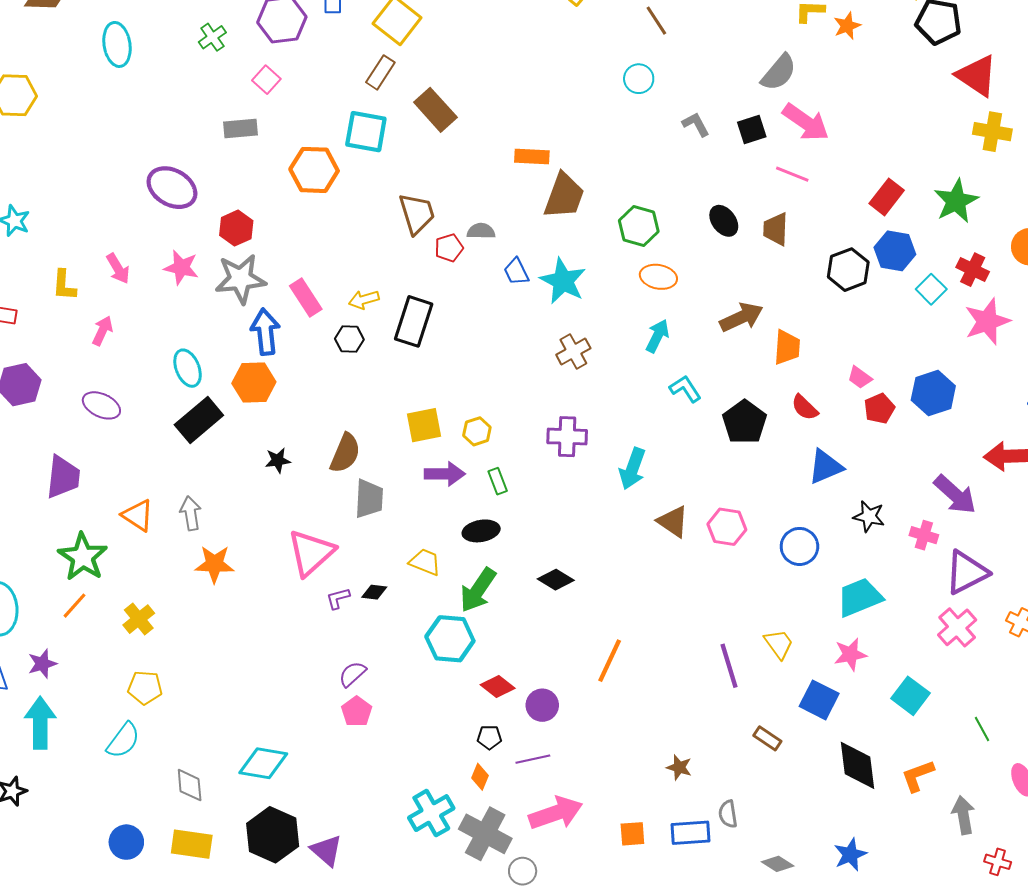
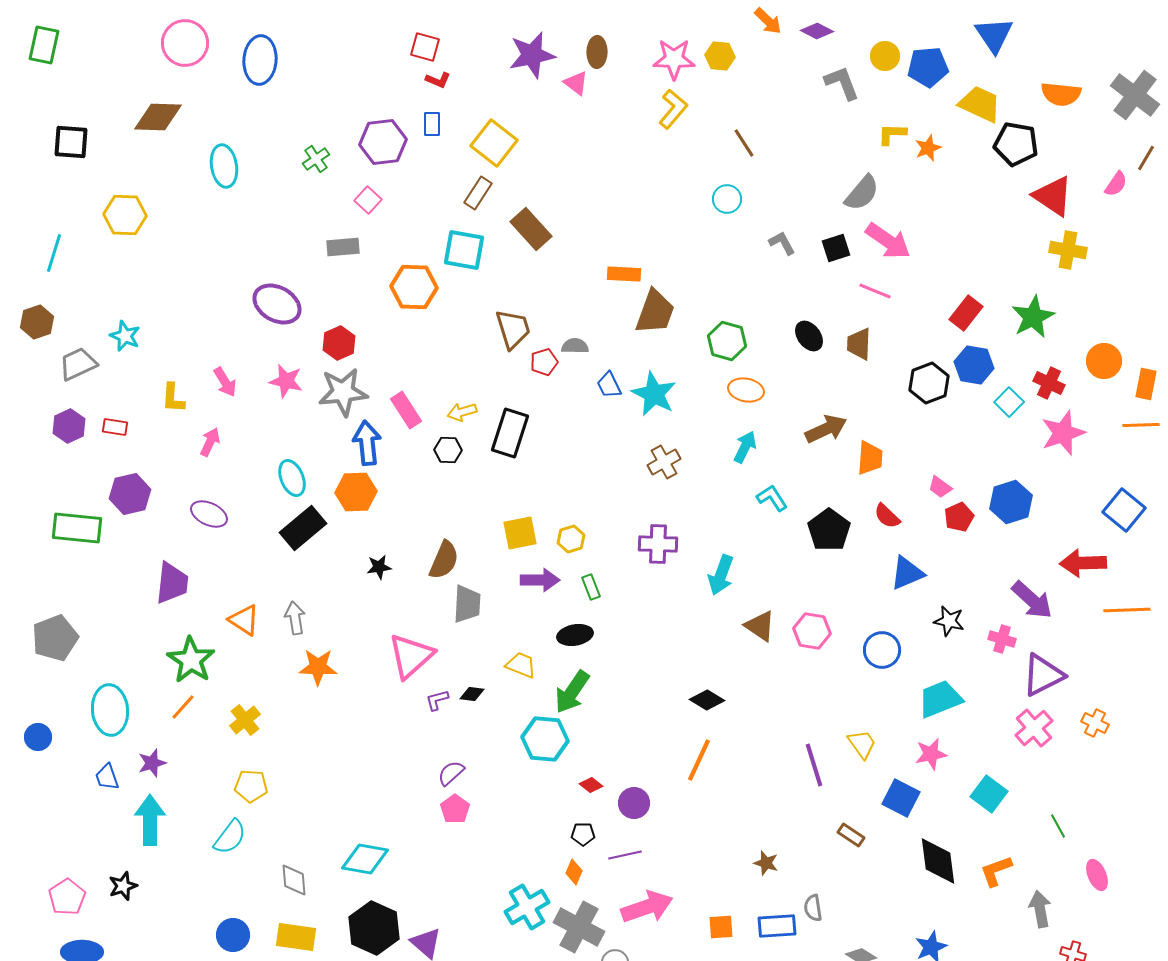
black diamond: (556, 580) -> (707, 700), moved
red diamond: (498, 686) -> (591, 785), size x0.7

